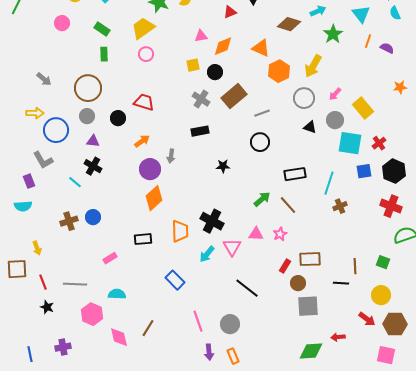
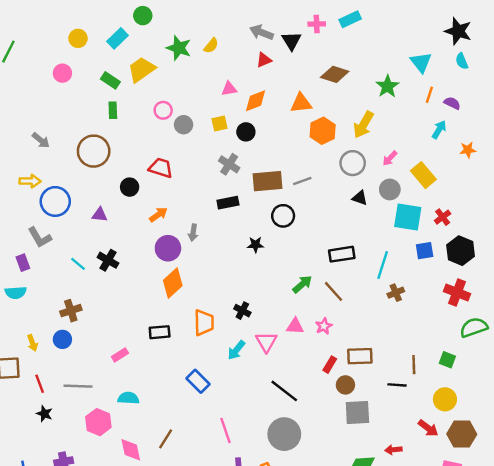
cyan arrow: (318, 11) -> (439, 130), moved, turned -35
yellow trapezoid: (143, 28) -> (142, 70), moved
orange triangle: (261, 48) -> (301, 103), turned -30
brown rectangle: (234, 96) -> (267, 181), moved, turned 35
gray circle: (87, 116) -> (184, 125), moved
black circle: (260, 142) -> (283, 216), moved
black cross: (93, 166) -> (108, 260), moved
blue circle: (93, 217) -> (62, 339), moved
black cross: (212, 221) -> (242, 311), size x0.6
gray circle: (230, 324) -> (284, 434), moved, size x1.4

